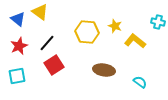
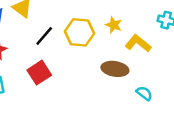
black line: (47, 43) -> (44, 36), moved
brown ellipse: (104, 70) -> (115, 69), moved

